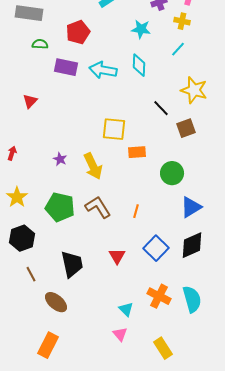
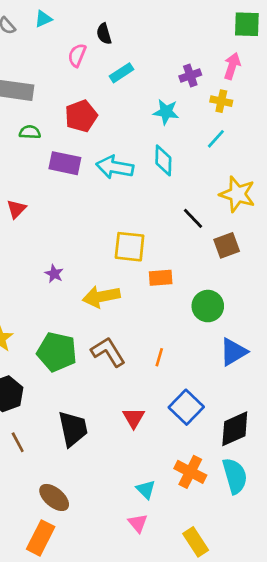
purple star: (60, 159) -> (54, 274), moved
yellow arrow: (93, 166) -> (101, 297), turned 104
black diamond: (192, 245) -> (235, 429), moved
brown ellipse: (56, 302) -> (54, 497), moved

